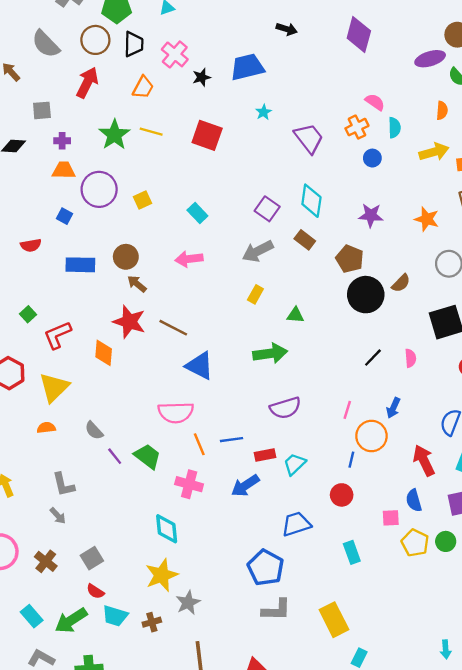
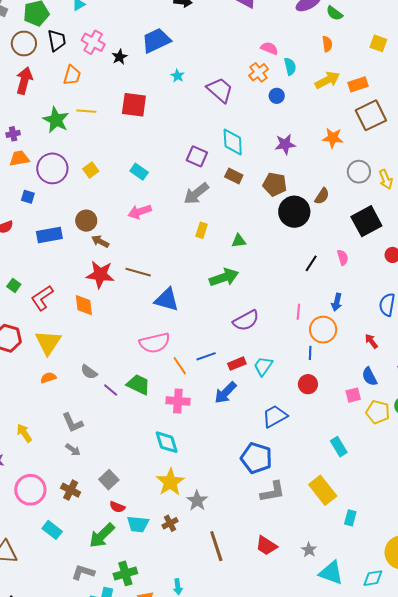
red arrow: (424, 460) -> (371, 341), size x0.6
cyan rectangle: (352, 552) -> (339, 447), moved
cyan rectangle: (32, 616) -> (52, 530), moved

